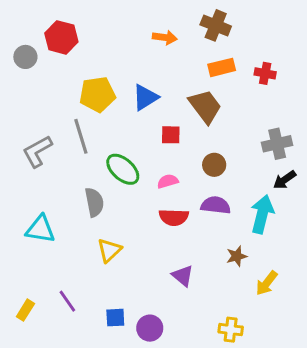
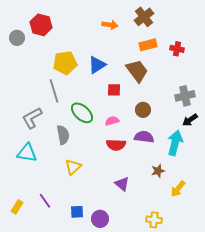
brown cross: (216, 25) -> (144, 17), turned 30
gray L-shape: (37, 151) -> (32, 118), moved

